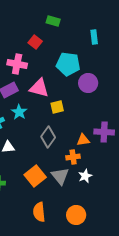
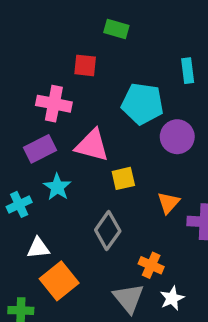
cyan rectangle: (94, 37) -> (188, 71), moved
red square: (35, 42) -> (85, 65), turned -32
orange triangle: (83, 140) -> (169, 203), moved, turned -40
orange cross: (73, 157) -> (151, 265), turned 32
orange square: (35, 176) -> (59, 281), moved

